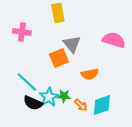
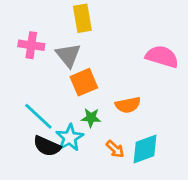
gray triangle: (72, 44) -> (68, 55), moved
green star: (64, 96) -> (91, 118), moved

